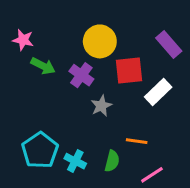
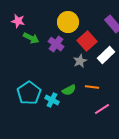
red square: (129, 71) -> (87, 41), turned -36
gray star: (101, 106) -> (80, 61), moved
green semicircle: (112, 161) -> (69, 90), moved, turned 48

